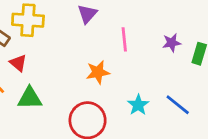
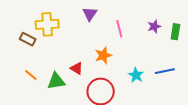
red triangle: (18, 63) -> (77, 68), moved
blue line: (178, 105) -> (165, 71), turned -42

